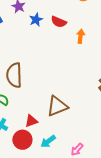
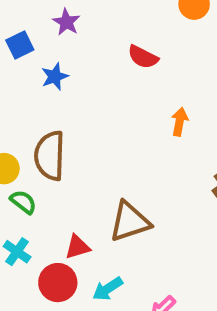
blue star: (36, 20) -> (55, 77), moved
orange arrow: (81, 36) -> (180, 122), moved

